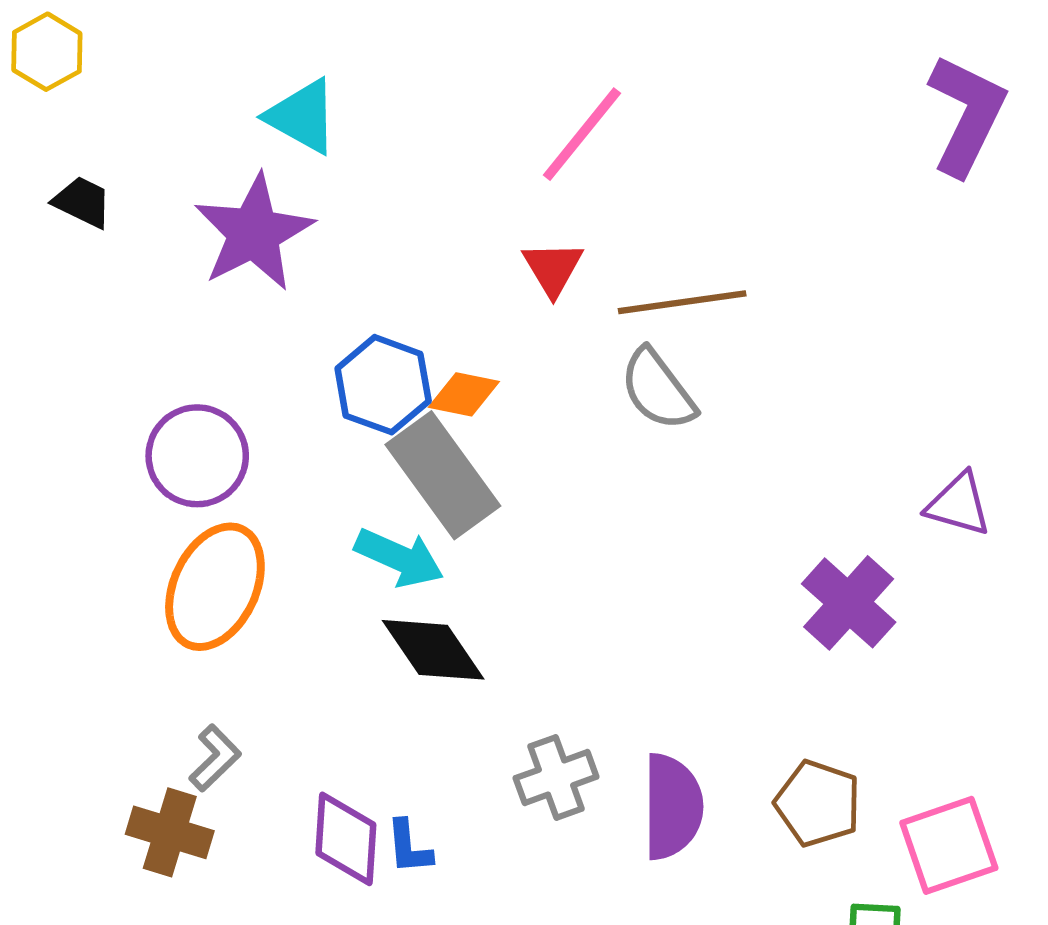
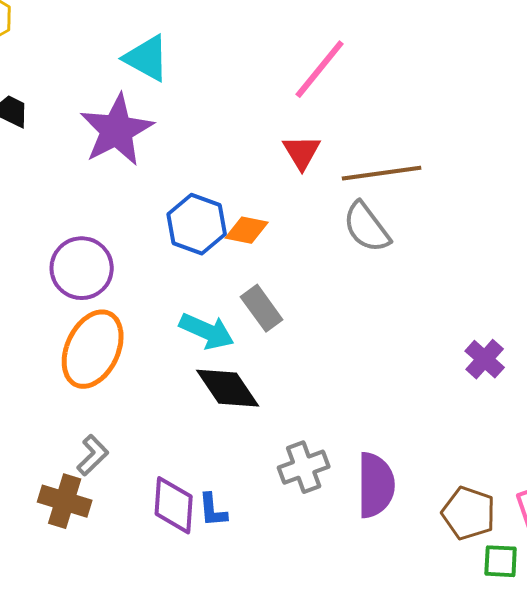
gray rectangle: (443, 475) -> (262, 308), moved, size x0.6
purple cross: (849, 603) -> (485, 359), size x0.7
brown pentagon: (818, 803) -> (469, 513), moved

